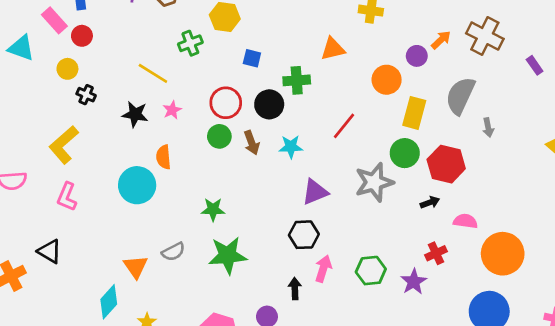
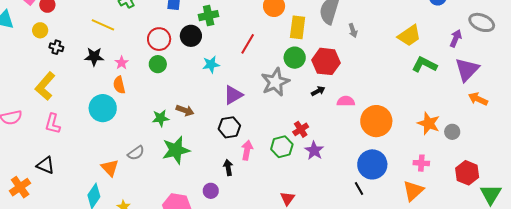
pink star: (172, 110) -> (122, 63), moved
brown arrow: (252, 143) -> (185, 110), moved, turned -42
red cross: (436, 253) -> (301, 129), moved

